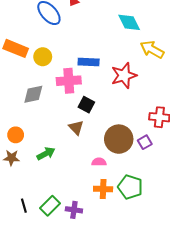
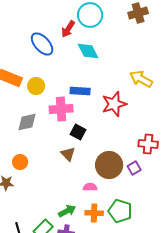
cyan diamond: (129, 22) -> (88, 51), moved
orange circle: (16, 135) -> (20, 162), moved
green arrow: (46, 154) -> (67, 211), moved

